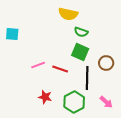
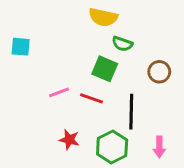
green square: (80, 52) -> (105, 69), moved
brown circle: (106, 63) -> (159, 72), moved
pink arrow: (106, 102) -> (159, 147), turned 48

